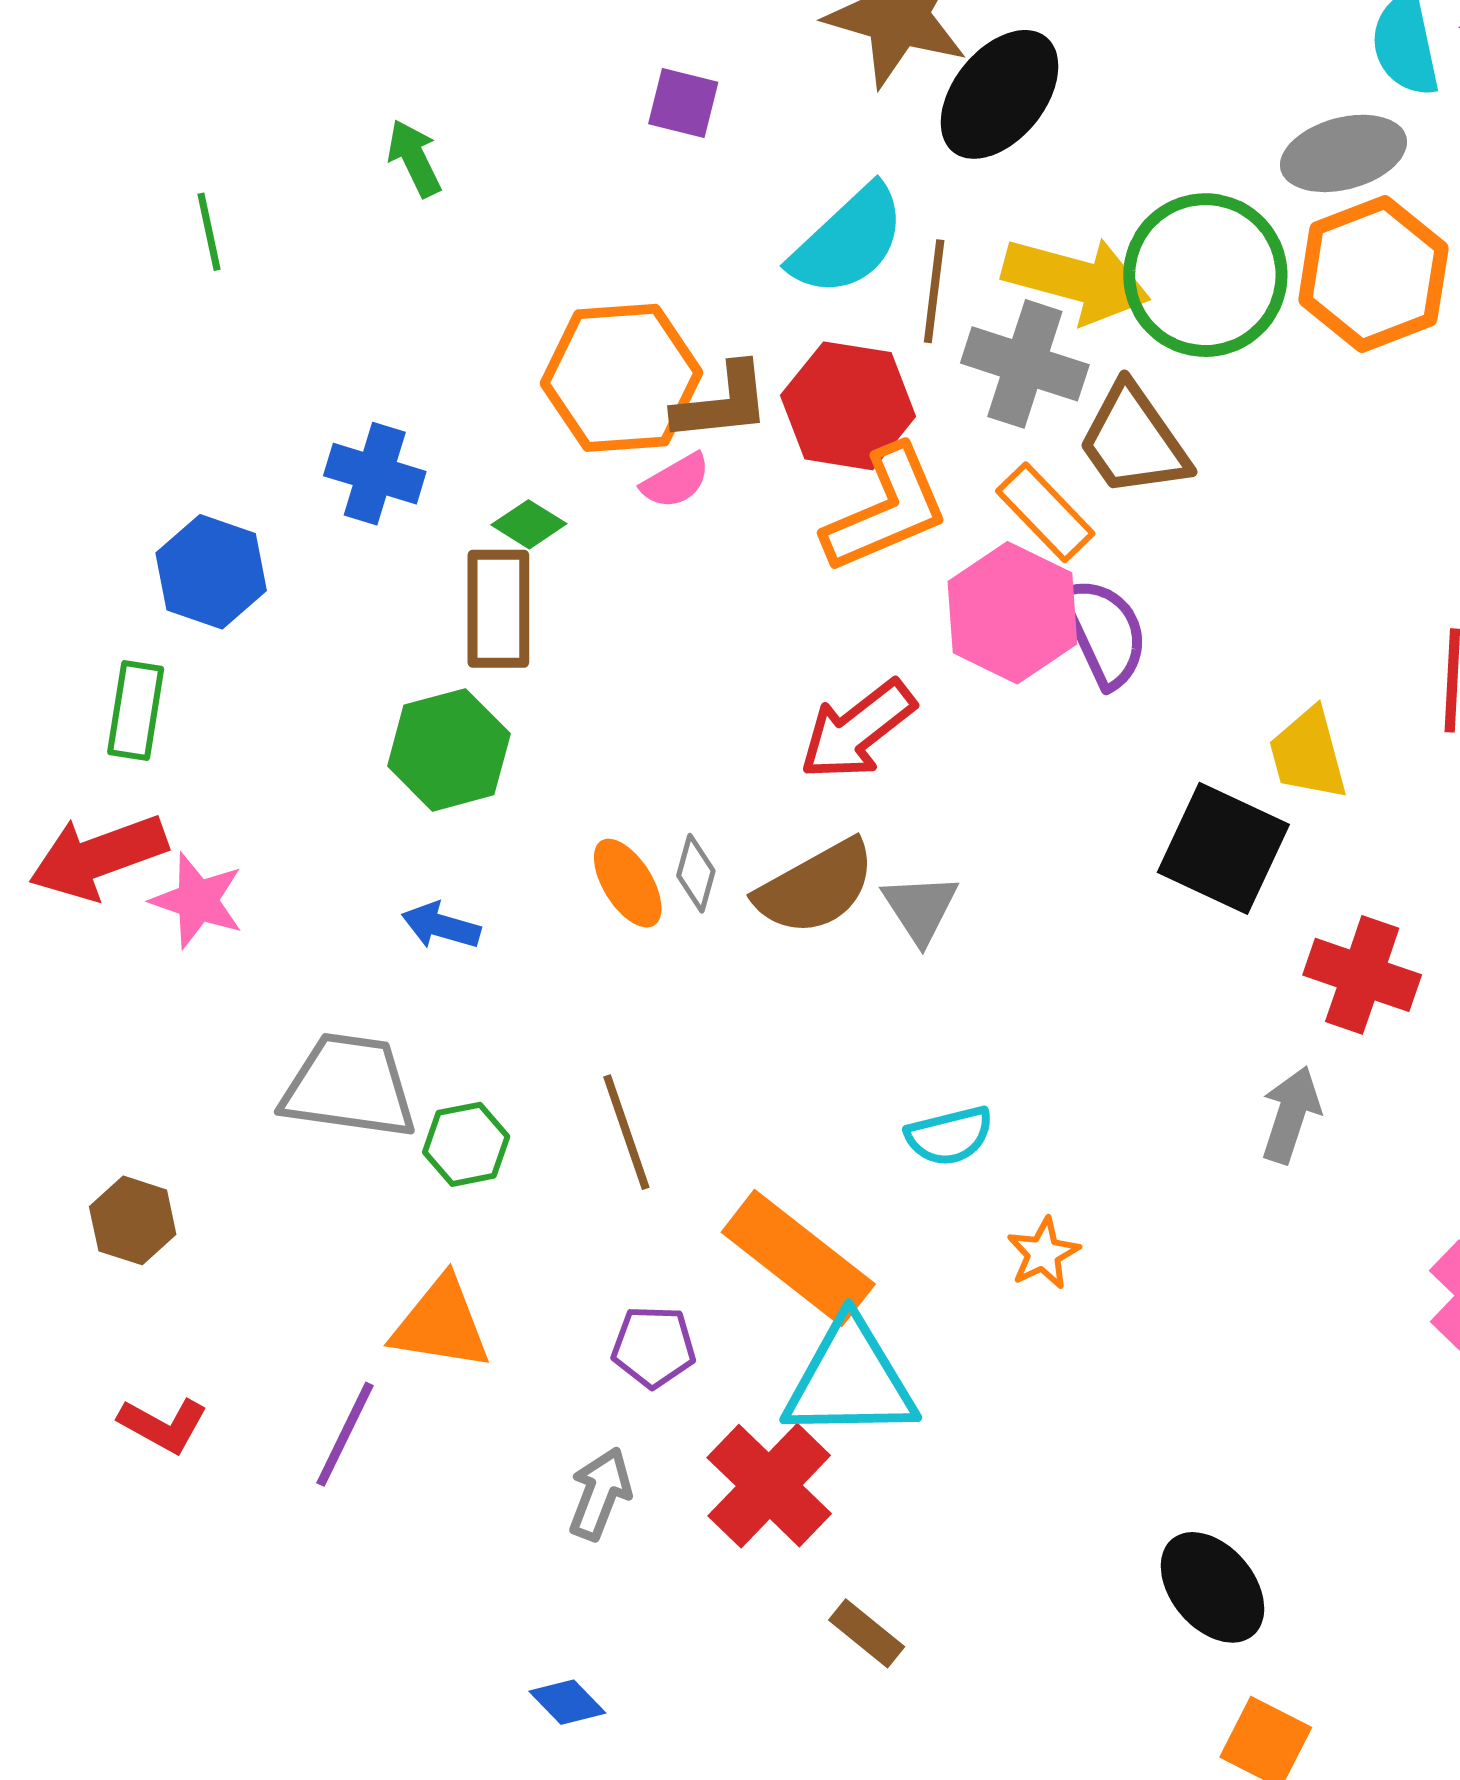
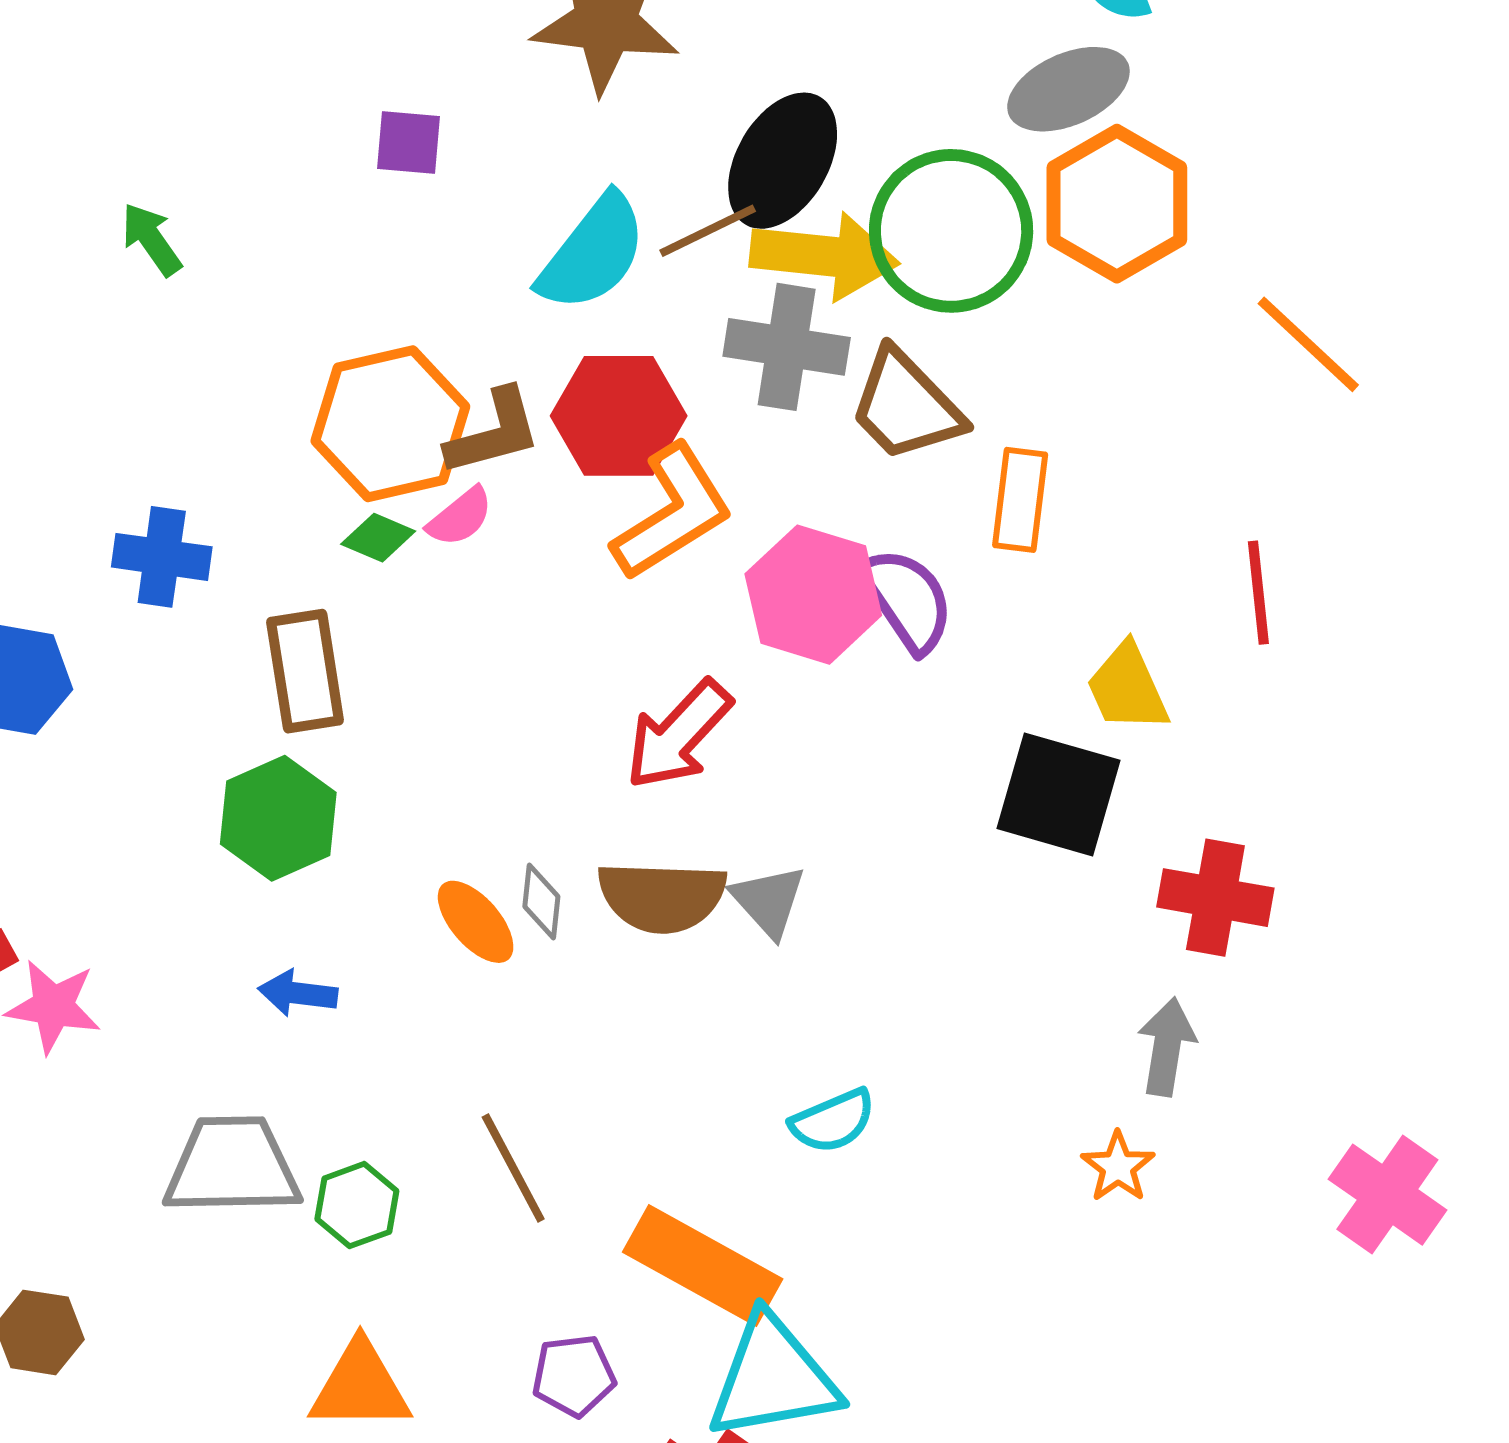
black ellipse: (1000, 94) -> (783, 161), moved
brown line: (934, 291) -> (708, 231), moved, turned 66
orange rectangle: (1045, 512) -> (1020, 500), moved, turned 60
green diamond: (529, 524) -> (378, 538), moved
brown semicircle: (816, 887) -> (662, 897), turned 40
orange star: (1043, 1253) -> (1118, 1167), moved

